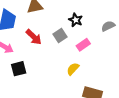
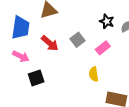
black star: (76, 20) -> (107, 21), moved
yellow semicircle: (73, 69) -> (94, 74), turned -48

